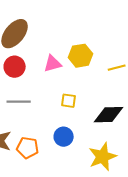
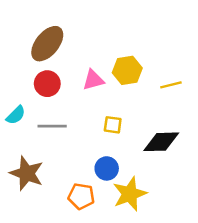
orange pentagon: (28, 148) -> (81, 196), moved
yellow star: (103, 157) -> (130, 194), moved

